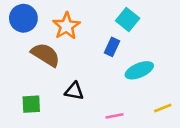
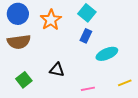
cyan square: (128, 20) -> (87, 13), moved
brown semicircle: (46, 55) -> (19, 42), moved, turned 140
green square: (31, 104) -> (24, 80), turned -35

